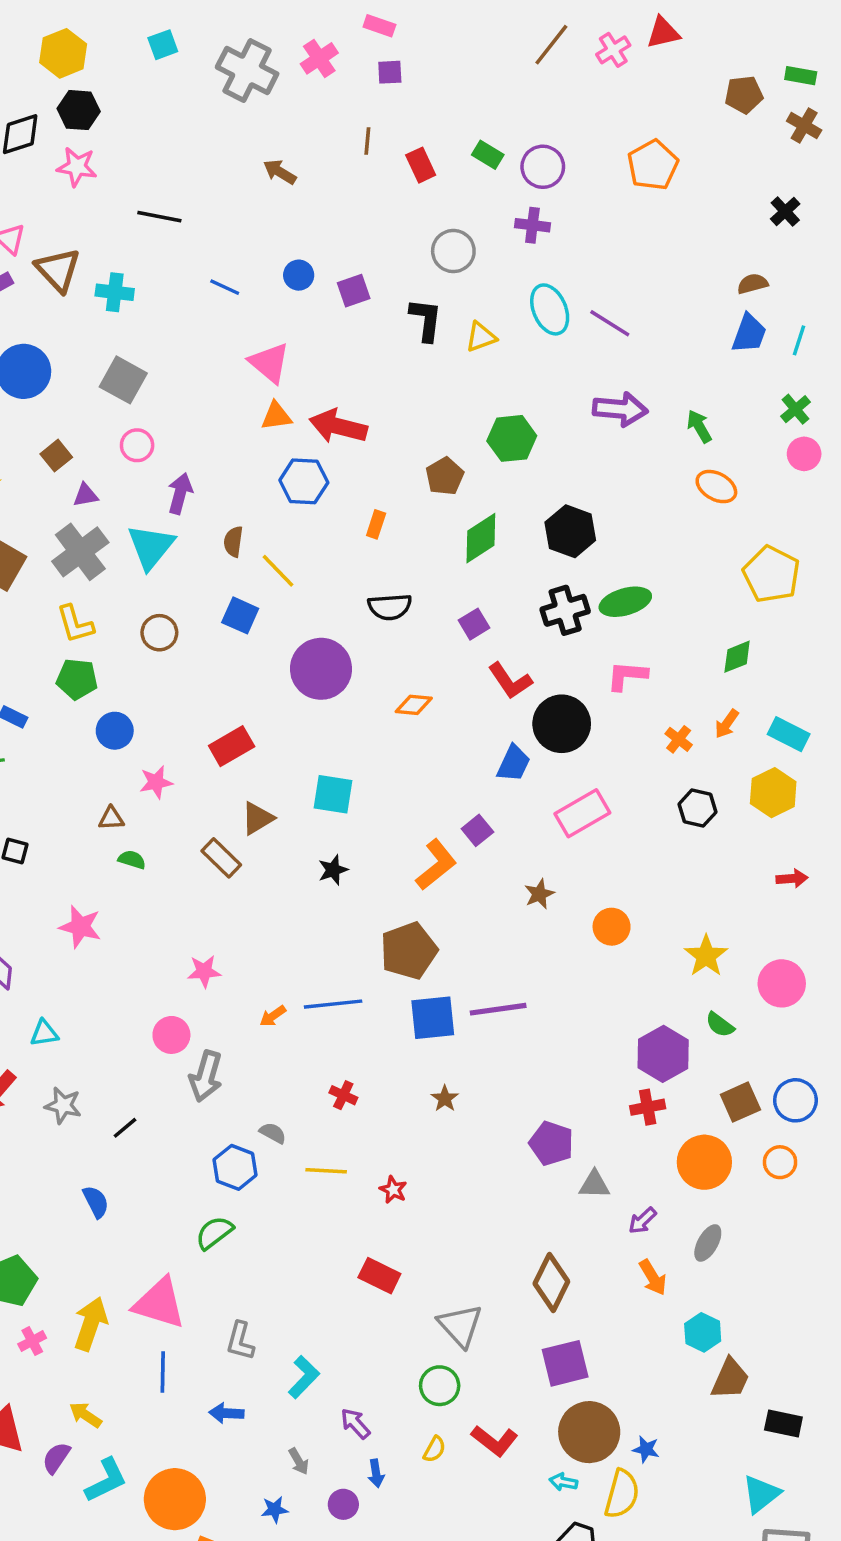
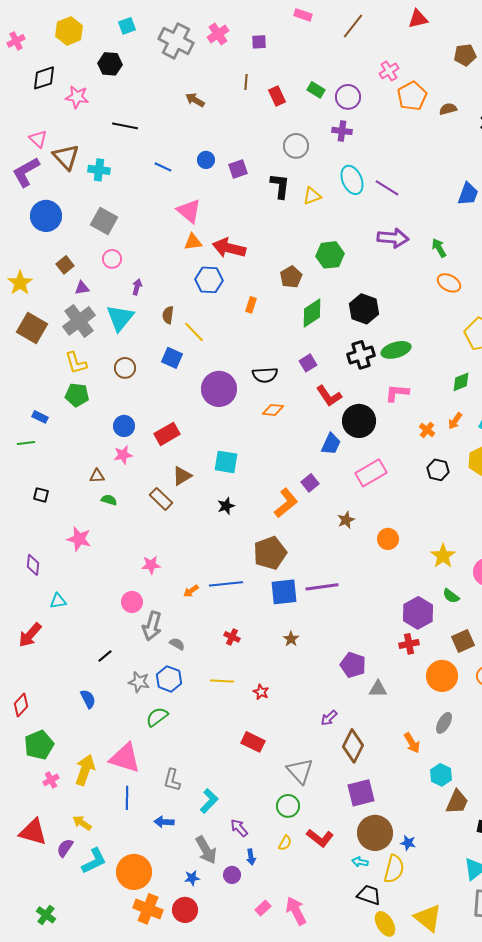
pink rectangle: (379, 26) -> (303, 15), moved
pink cross: (613, 50) -> (389, 71), moved
black hexagon: (79, 110) -> (110, 64), moved
brown semicircle: (753, 284) -> (448, 109), moved
purple arrow: (180, 493) -> (137, 287), size x0.7
black semicircle: (390, 607) -> (265, 375), moved
blue circle: (115, 731) -> (124, 426), moved
gray star: (63, 1105) -> (139, 682), moved
gray semicircle: (273, 1133) -> (177, 644), moved
purple arrow: (642, 1221) -> (329, 718), moved
gray arrow: (299, 1461) -> (206, 850), size x1.8

